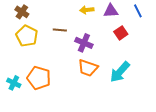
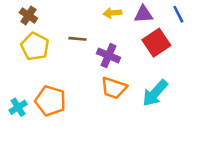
red square: (121, 33) -> (156, 43), size x1.5
cyan cross: (14, 83) -> (18, 107), turned 32

